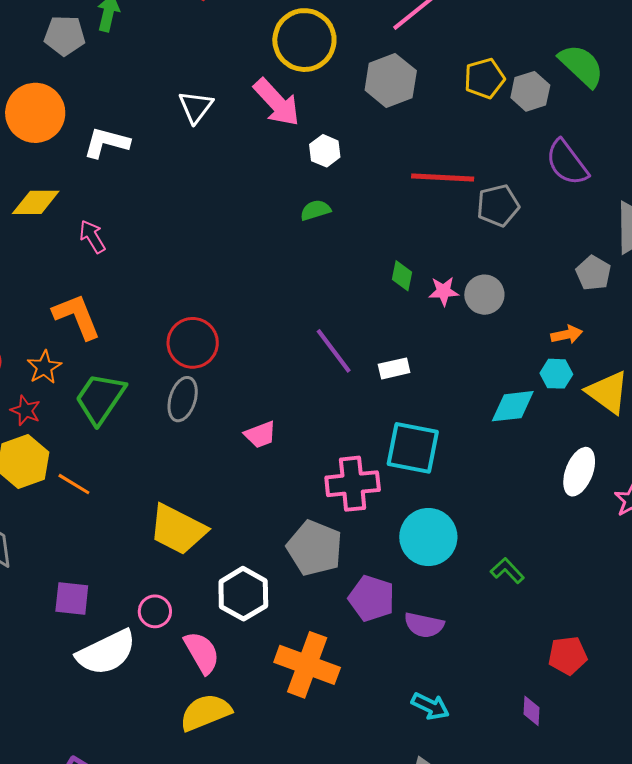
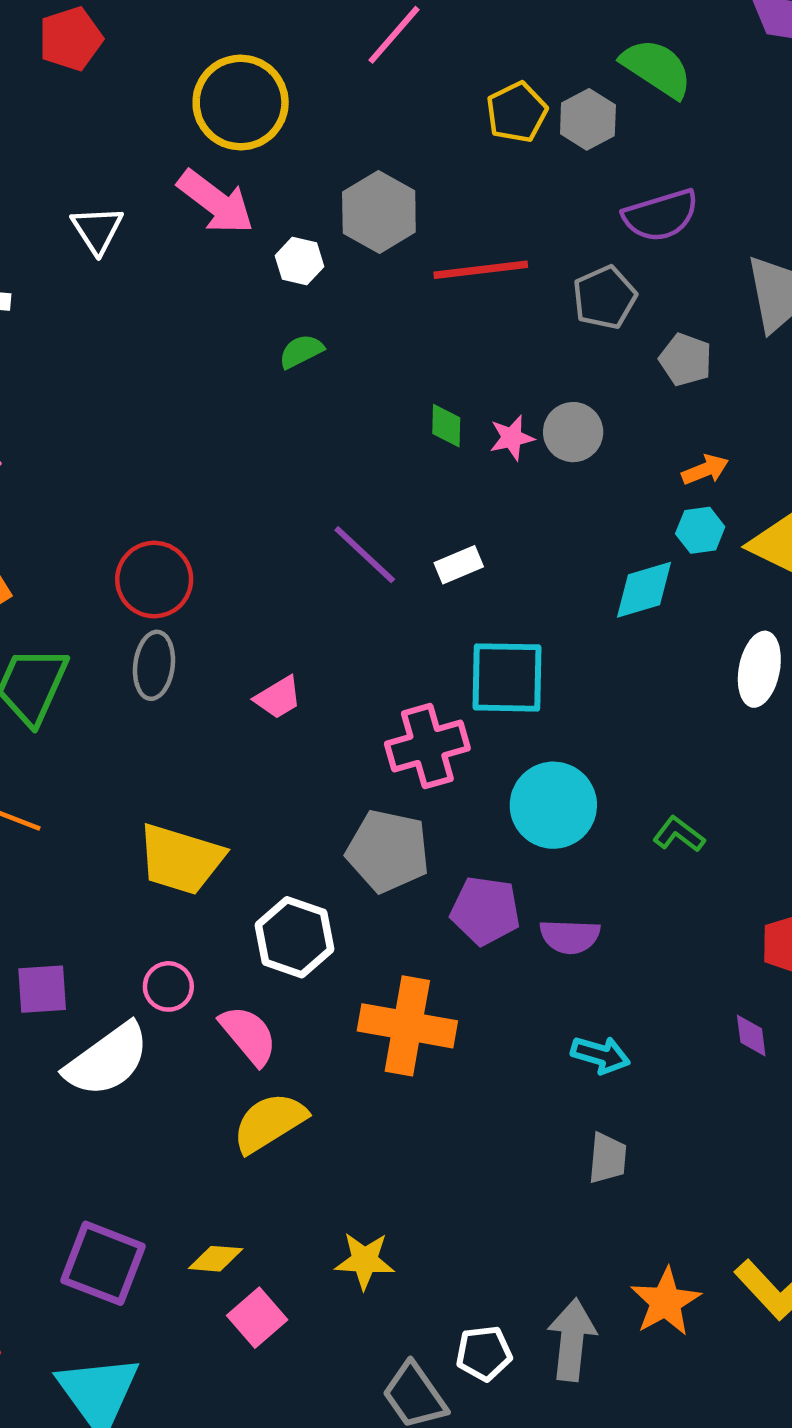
gray hexagon: (391, 80) -> (379, 212), moved
purple semicircle: (567, 163) -> (661, 215), turned -60
gray pentagon: (498, 206) -> (605, 297), moved
gray pentagon: (593, 273) -> (686, 360), moved

